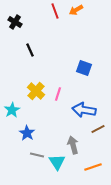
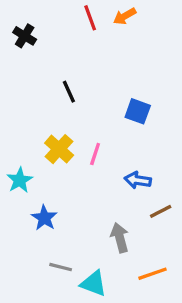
black line: (30, 50) -> (69, 92), moved
blue arrow: (84, 110) -> (138, 180), size x0.7
gray line: (37, 155) -> (61, 267), moved
cyan triangle: (57, 162) -> (93, 284), moved, turned -36

